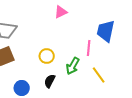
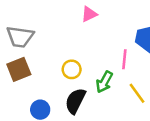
black semicircle: (50, 81) -> (75, 101), size x1.5

